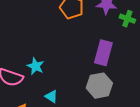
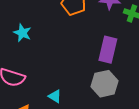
cyan star: (36, 66) -> (22, 33), moved

